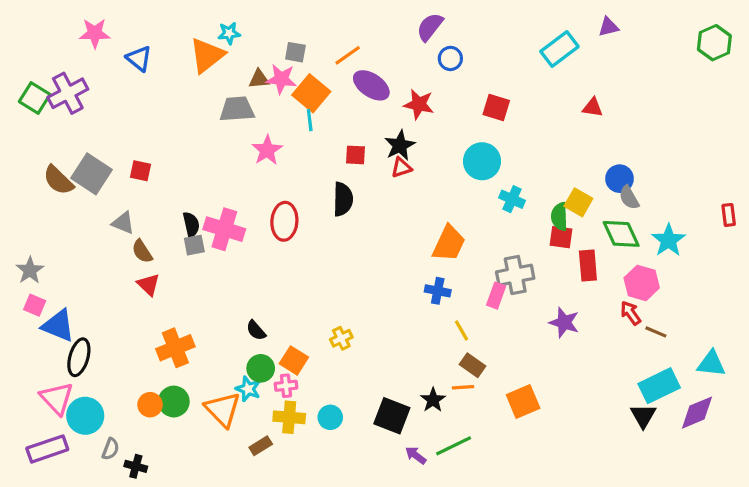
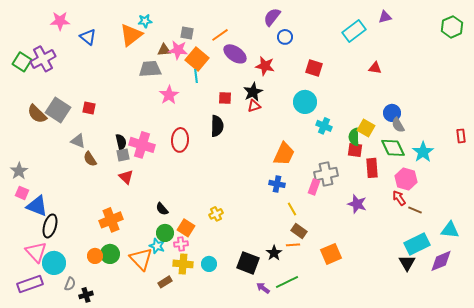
red triangle: (148, 285) -> (126, 177), moved
black cross: (136, 466) -> (86, 295), turned -32

